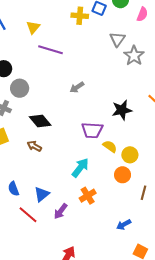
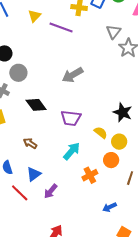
purple line: (50, 50) -> (61, 27), moved
gray arrow: (77, 87) -> (73, 75), size x1.5
black star: (122, 110) -> (123, 112), moved, turned 30
purple trapezoid: (92, 130) -> (71, 118), moved
brown arrow: (34, 146) -> (30, 143), moved
orange cross: (88, 196) -> (90, 175), moved

